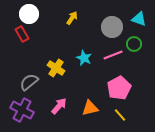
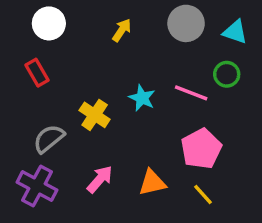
gray circle: (112, 27) -> (186, 23), moved
red rectangle: (22, 34) -> (37, 73), moved
pink line: (113, 55) -> (191, 93), turned 42

